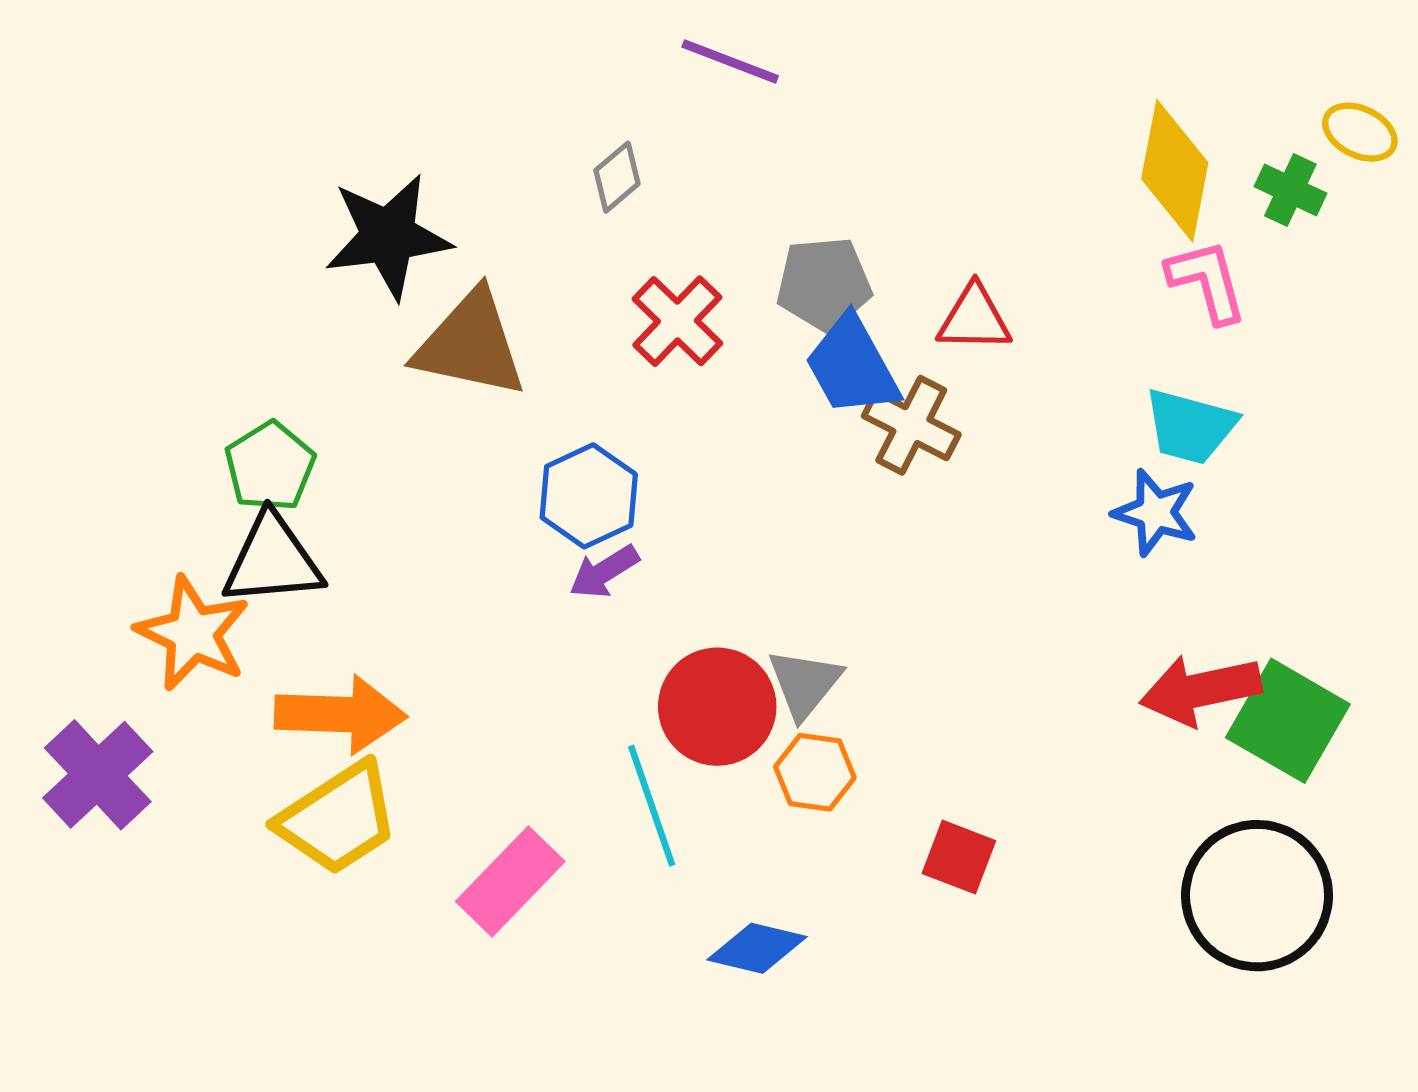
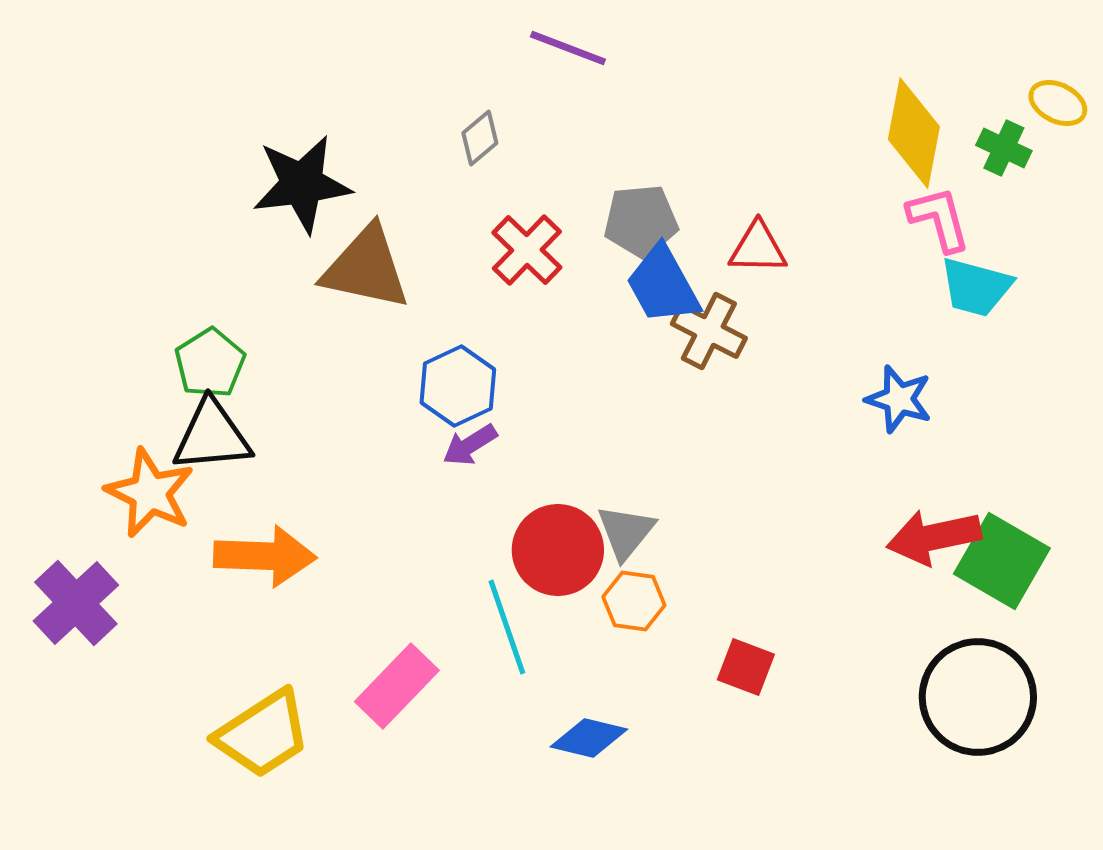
cyan trapezoid: (1190, 426) -> (976, 287), moved
yellow trapezoid: (338, 818) -> (263, 734), moved

